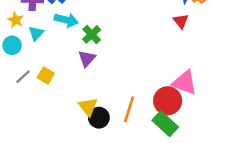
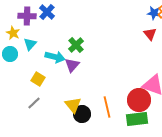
cyan arrow: (66, 20) -> (55, 57), moved
gray line: (23, 77) -> (34, 103), moved
orange line: (129, 109) -> (107, 107), turned -30
green rectangle: (165, 124) -> (137, 119), turned -50

